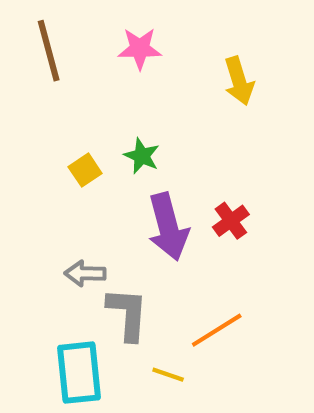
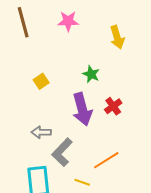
green star: (142, 156) -> (91, 74), moved
gray L-shape: (128, 314) -> (62, 152), turned -140

